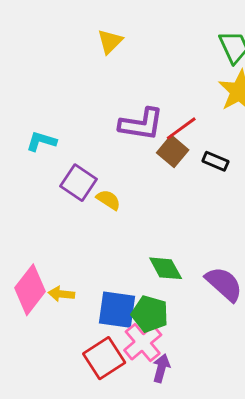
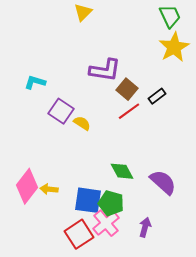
red line: (181, 128) -> (129, 111), moved
black rectangle: (215, 161) -> (157, 96), turned -60
purple arrow: (161, 368) -> (145, 227), moved

